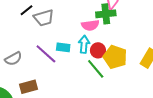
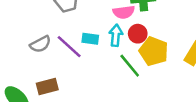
red circle: (98, 50) -> (138, 34), moved
gray semicircle: (13, 59) -> (40, 44), moved

